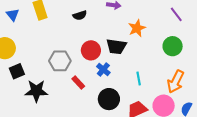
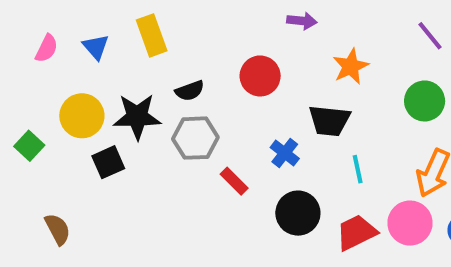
black semicircle: (80, 15) -> (190, 91), moved
black trapezoid: (116, 46) -> (329, 121), moved
red circle: (91, 50) -> (260, 76), moved
black star: (36, 91) -> (137, 117), moved

